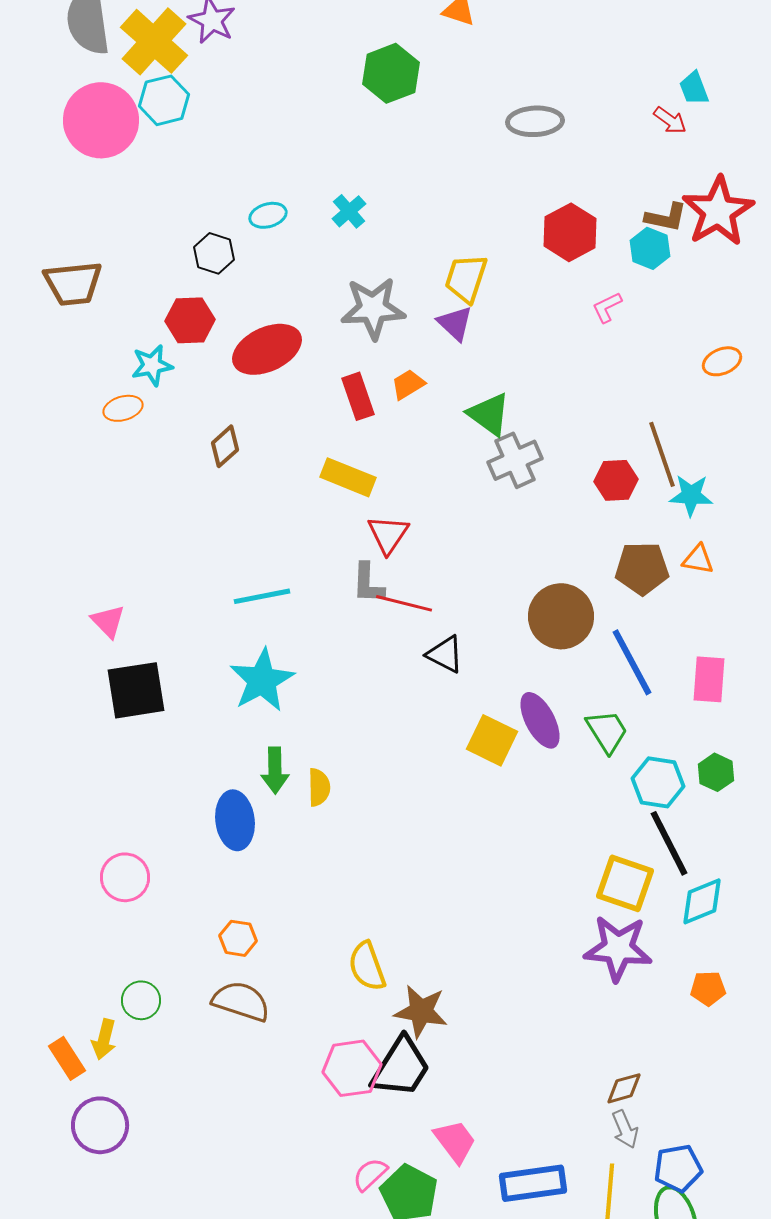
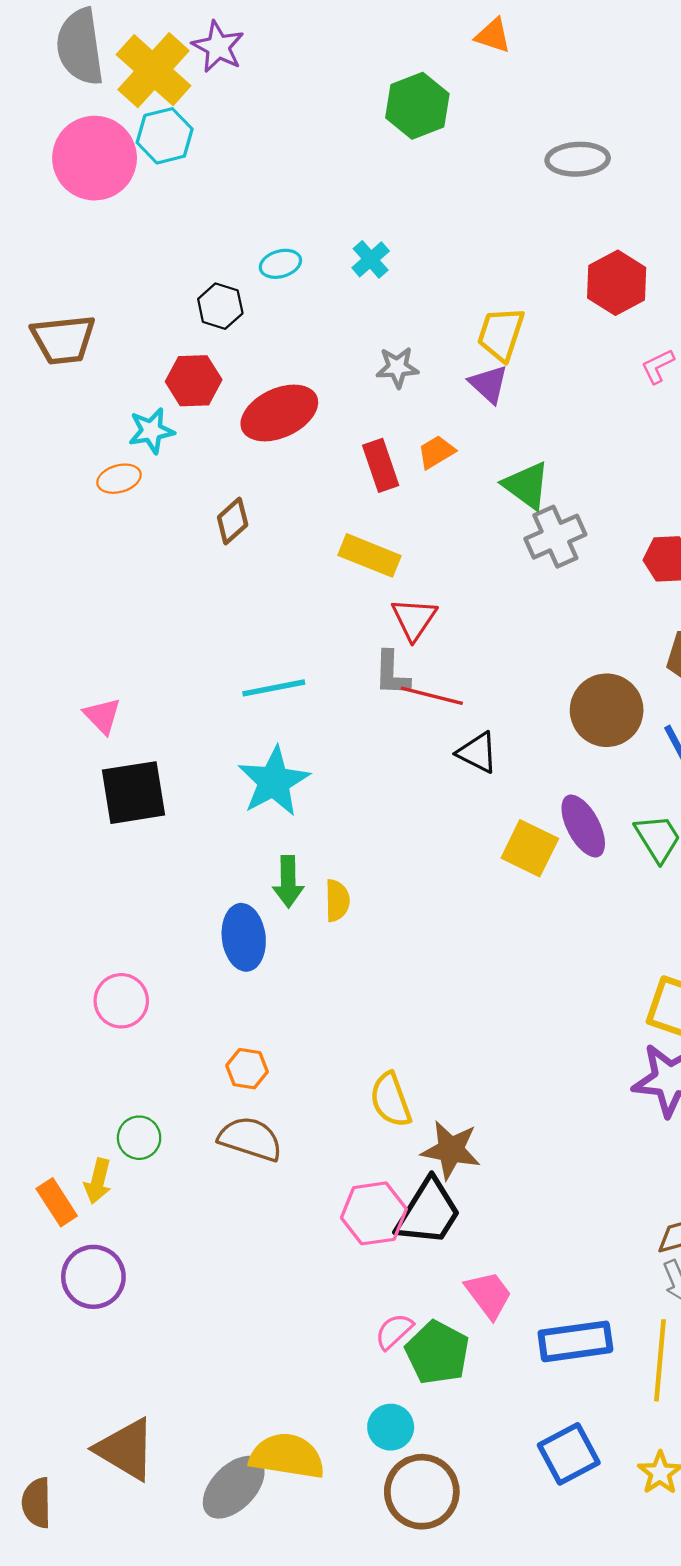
gray star: (373, 308) -> (397, 367), size x0.6

